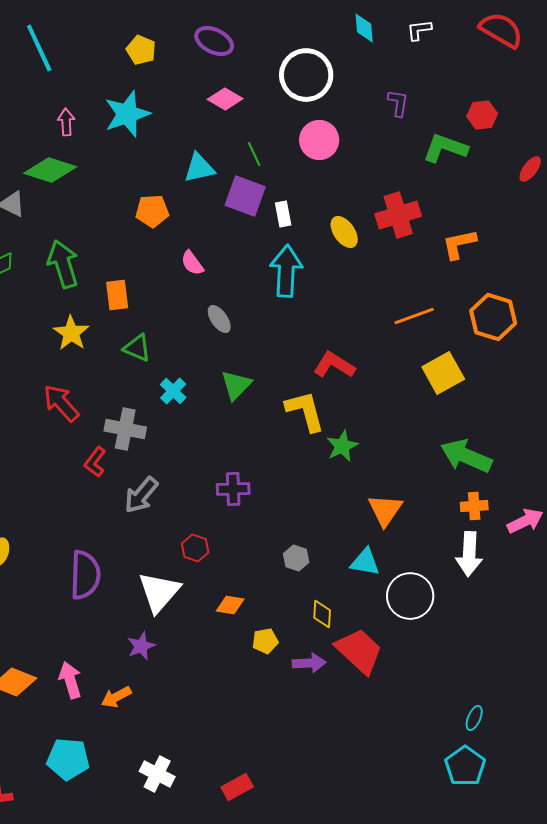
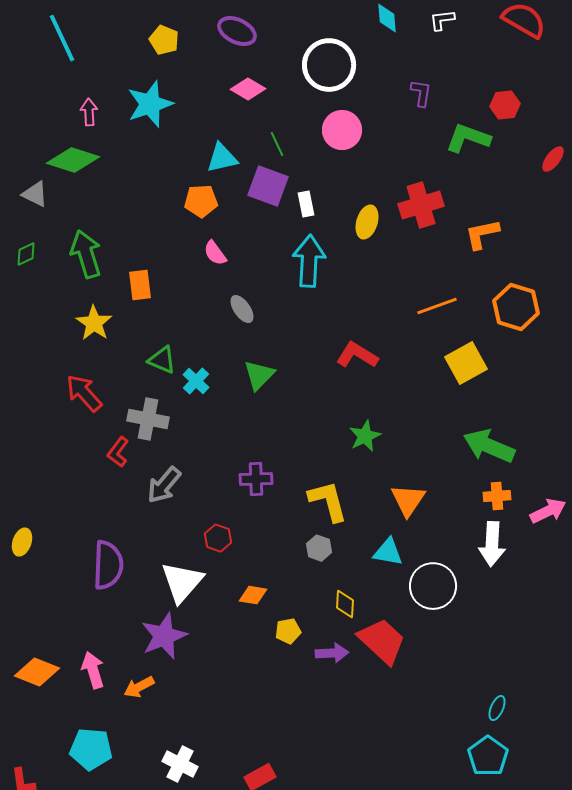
orange pentagon: (152, 211) -> (201, 201), moved
yellow ellipse: (344, 232) -> (367, 222), turned 52
green triangle: (137, 348) -> (162, 360), moved
yellow L-shape: (305, 411) -> (328, 501), moved
purple star: (141, 646) -> (164, 636), size x1.6

